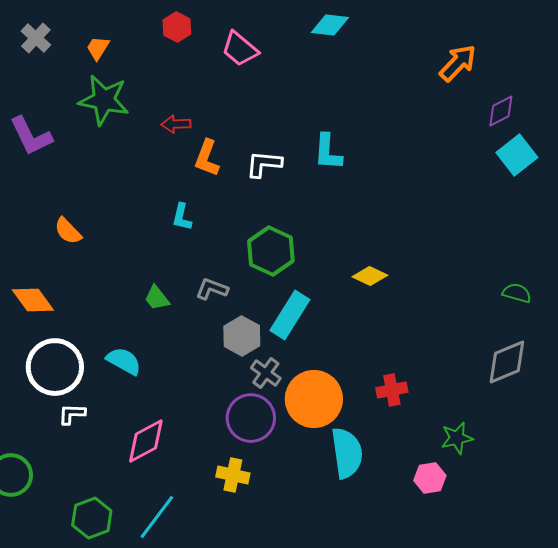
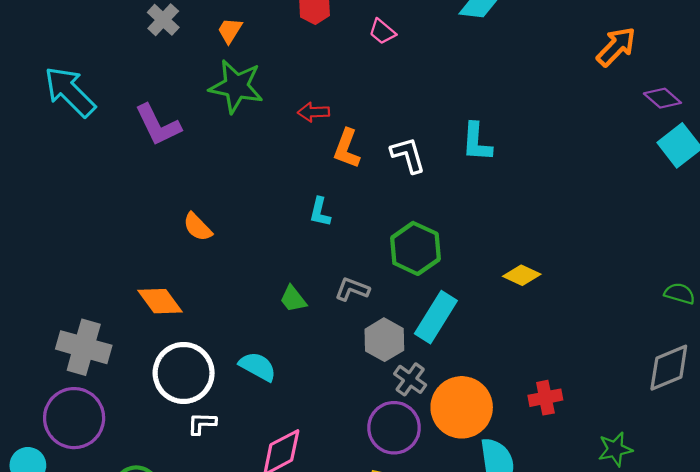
pink trapezoid: (240, 49) -> (382, 32), size x0.7
purple diamond: (501, 111) -> (662, 98), turned 68
white L-shape: (264, 164) -> (408, 155), turned 69

